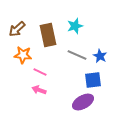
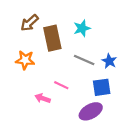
brown arrow: (17, 29) -> (29, 23), moved
pink line: (40, 72) -> (61, 85), moved

